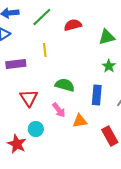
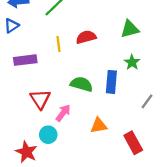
red semicircle: (73, 25) -> (86, 37), moved
blue rectangle: (97, 95) -> (111, 82), moved
pink arrow: (59, 110) -> (63, 113), moved, turned -105

